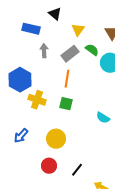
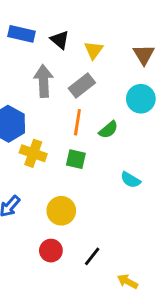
black triangle: (55, 14) -> (60, 40), moved
blue rectangle: (31, 29) -> (21, 34), moved
green semicircle: (92, 50) -> (108, 130), moved, turned 104
gray arrow: (44, 51) -> (44, 81), size x1.5

